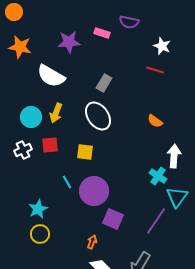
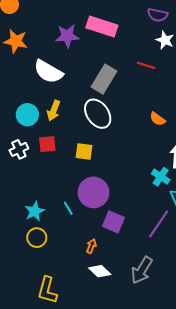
purple semicircle: (129, 22) -> (158, 15), moved
pink rectangle: (102, 33) -> (102, 26), size x1.8
red line: (155, 70) -> (146, 65), moved
gray rectangle: (104, 83) -> (104, 79), size x1.5
cyan line: (67, 182) -> (68, 208), moved

